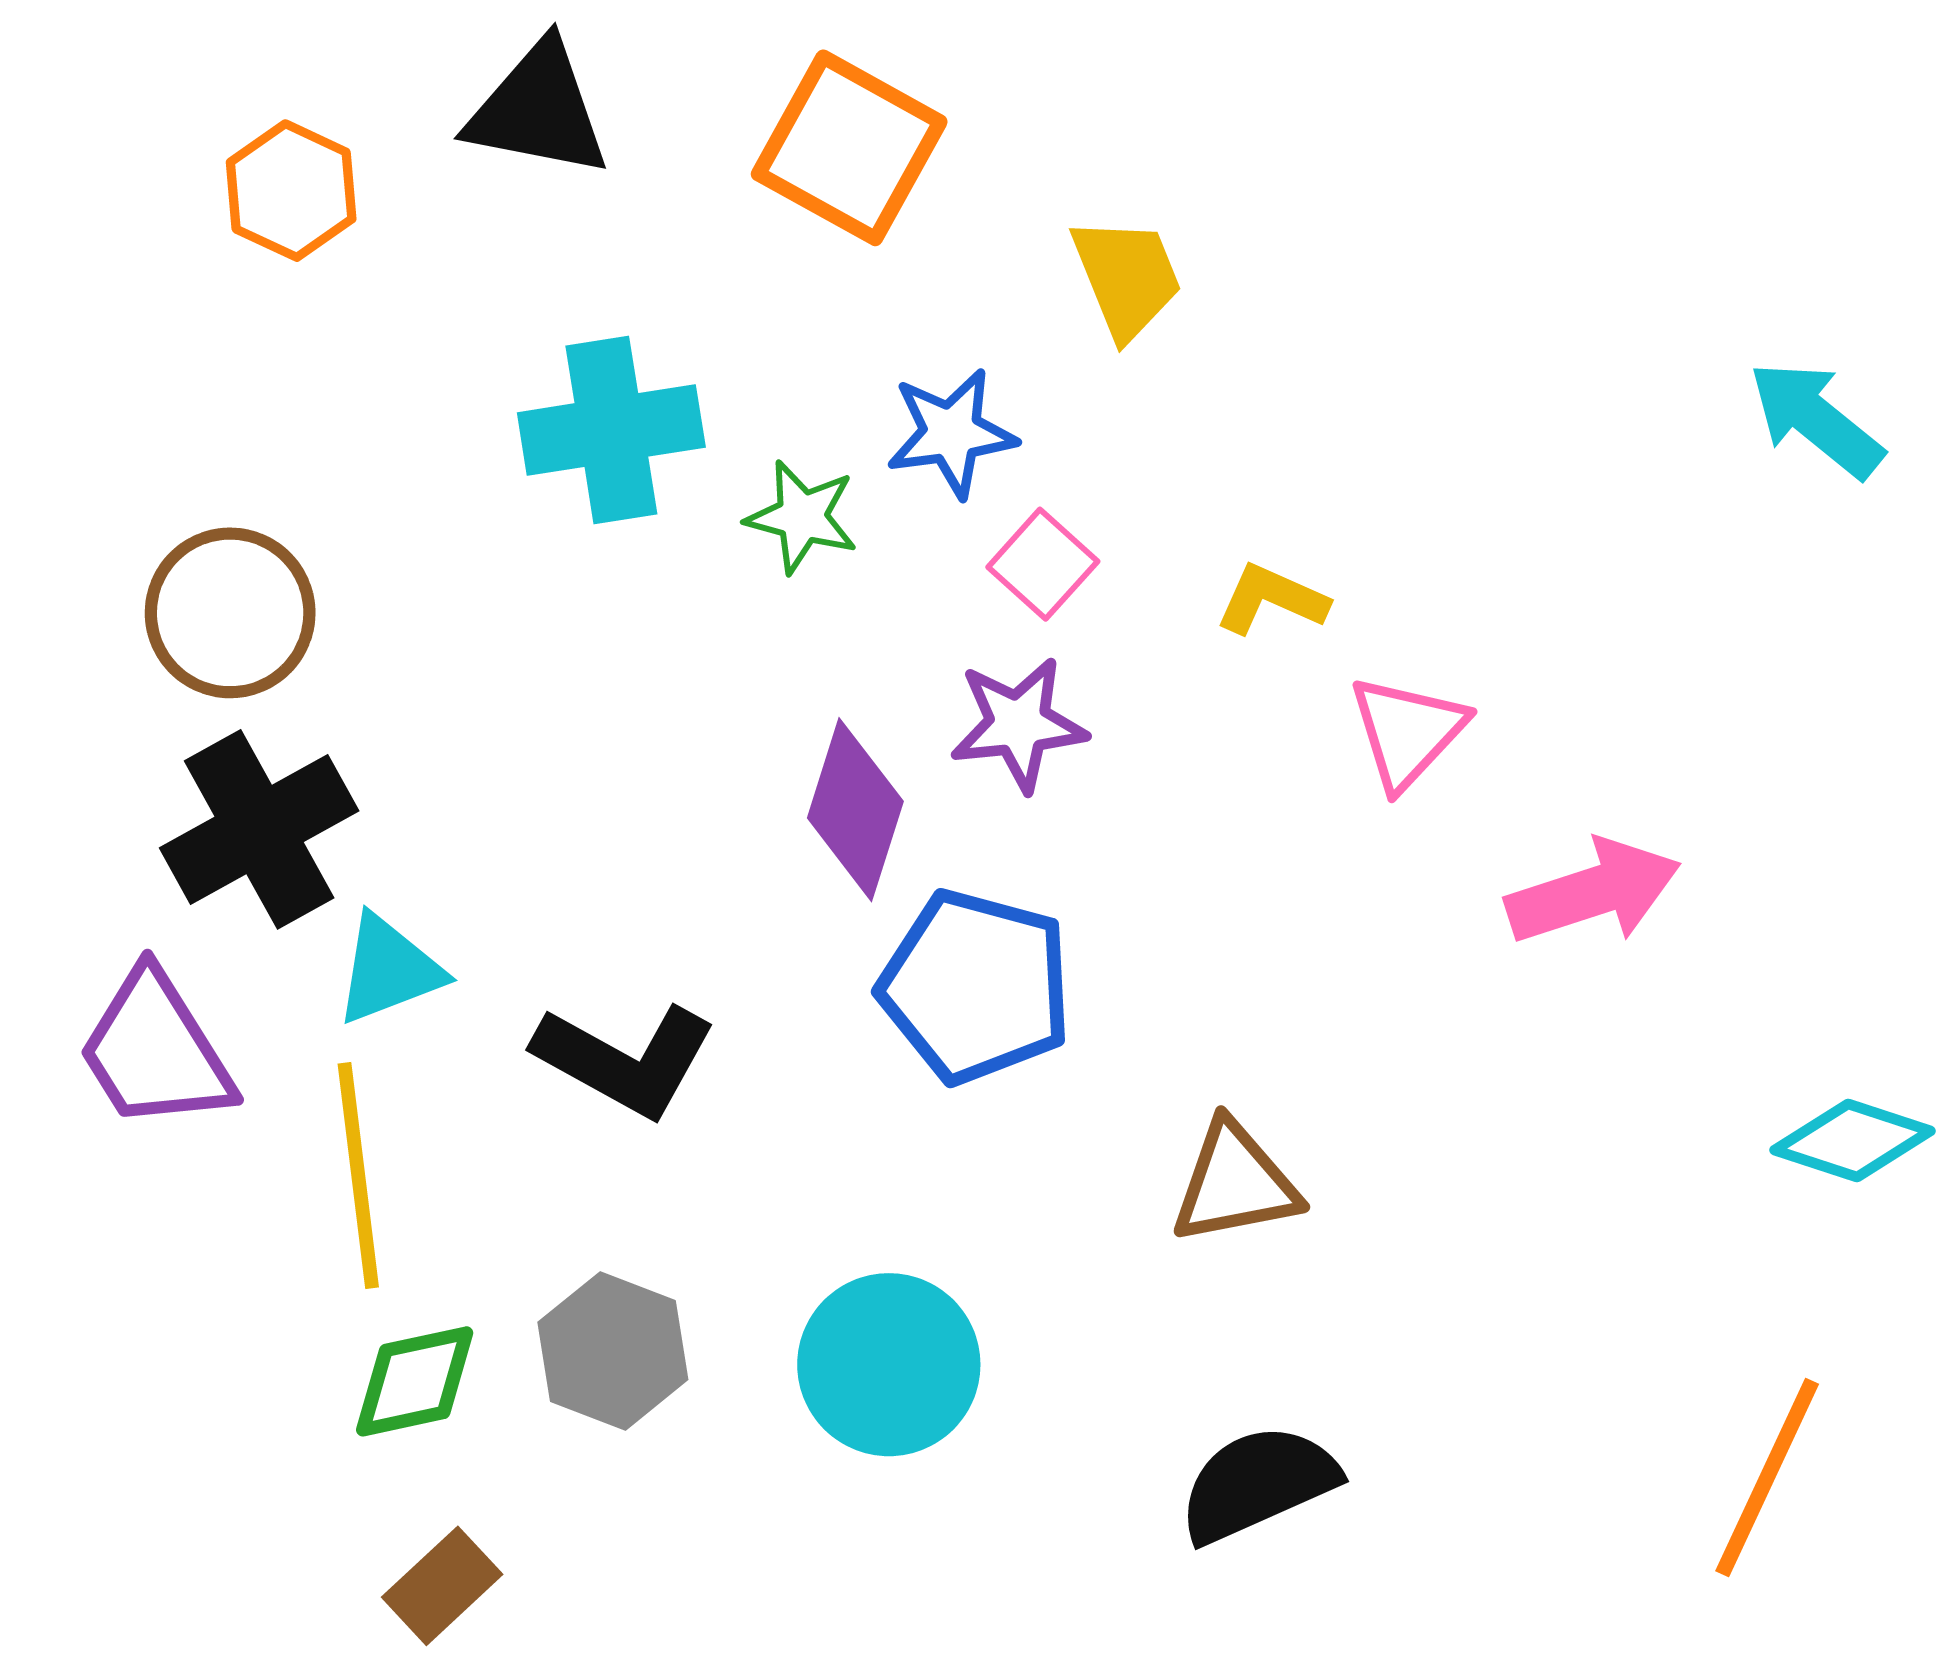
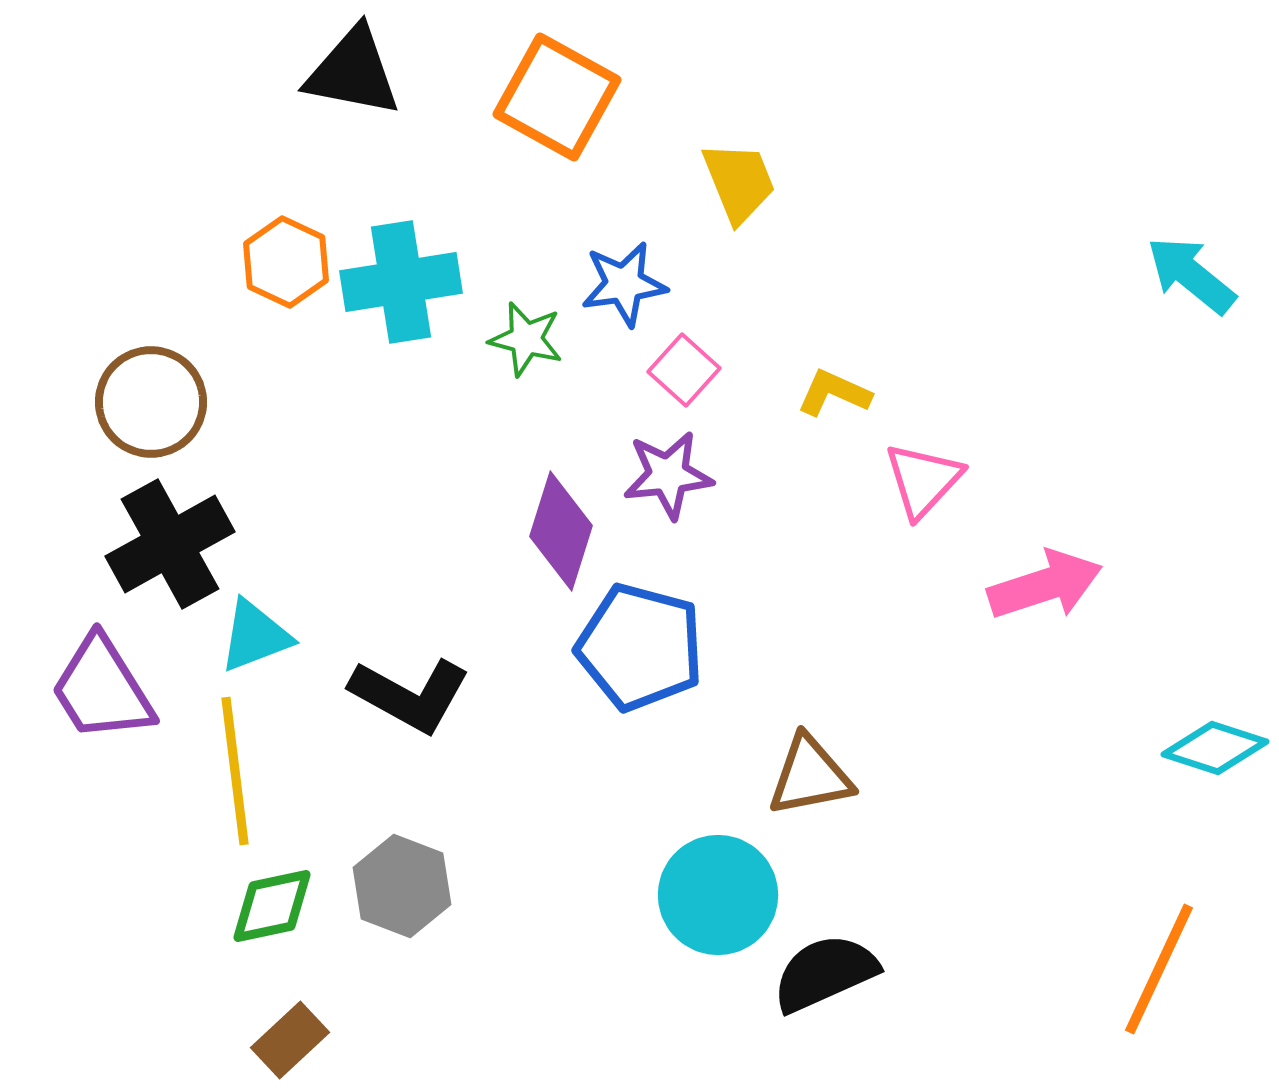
orange hexagon: (291, 191) -> (286, 262), moved
cyan circle: (889, 1365) -> (718, 895), moved

